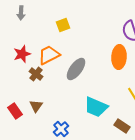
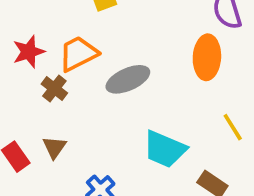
gray ellipse: (76, 69) -> (128, 79), turned 30

